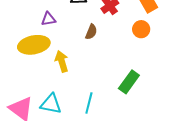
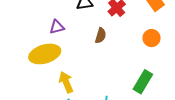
orange circle: (141, 29) -> (152, 38), moved
yellow arrow: (62, 61) -> (66, 82), moved

